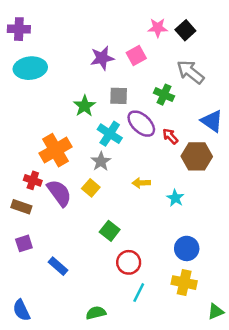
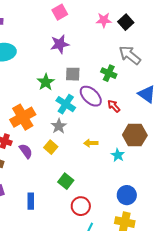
pink square: (136, 55) -> (60, 12), moved
brown hexagon: (197, 156) -> (135, 135), moved
purple semicircle: (59, 193) -> (26, 151), size x0.7
blue rectangle: (58, 266) -> (31, 201), moved, turned 49

